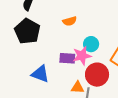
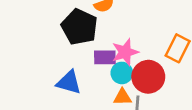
black pentagon: (27, 31) -> (79, 27), moved
cyan circle: (91, 44) -> (122, 73), moved

